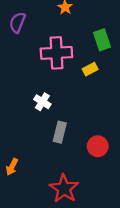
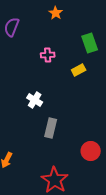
pink cross: (56, 53) -> (48, 55), size x0.5
red circle: (98, 146) -> (91, 151), moved

